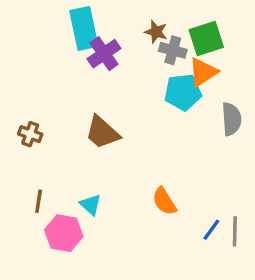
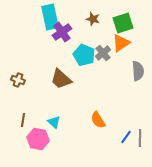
gray cross: (173, 50) -> (103, 53), moved, turned 35
cyan pentagon: (183, 92) -> (84, 55), moved, turned 30

